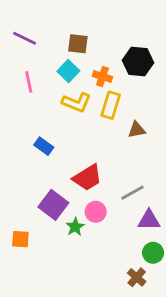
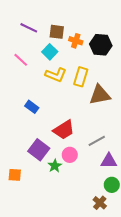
purple line: (25, 38) -> (29, 28), moved
orange cross: (102, 77) -> (76, 41), moved
pink line: (29, 82) -> (21, 60), turned -35
brown triangle: (137, 130) -> (100, 95), size x1.6

